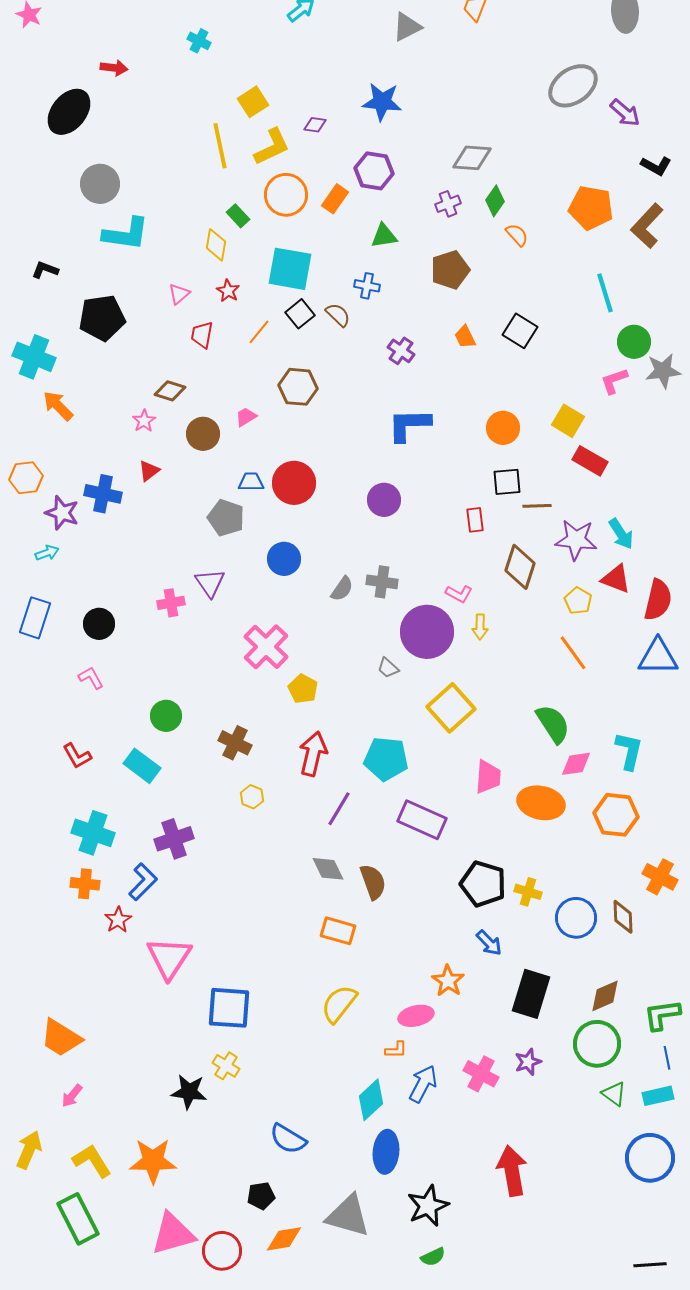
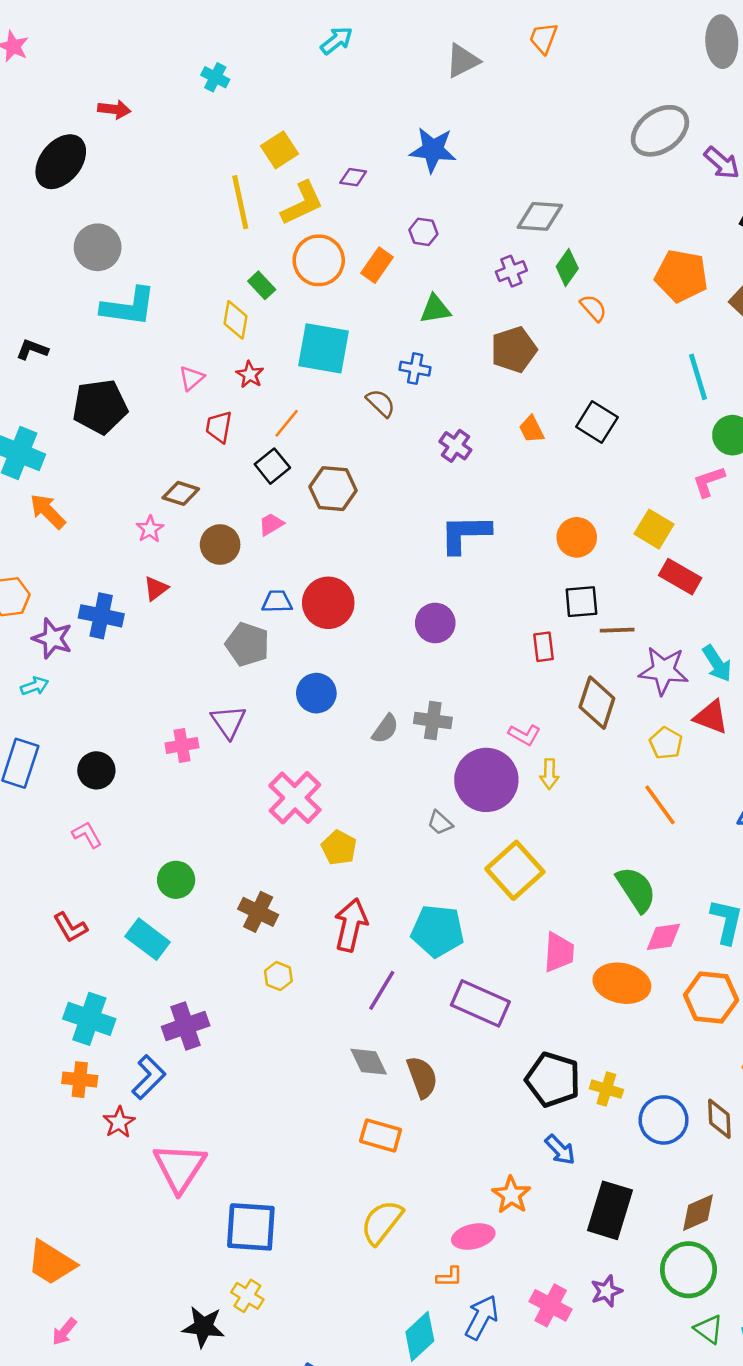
purple hexagon: (374, 171) -> (423, 232), size x0.6
black square: (300, 314) -> (272, 466), moved

